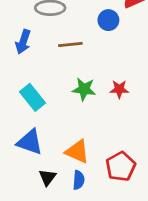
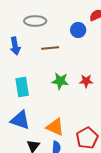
blue arrow: (23, 42) -> (15, 46), turned -30
cyan rectangle: (33, 97) -> (22, 87), turned 30

